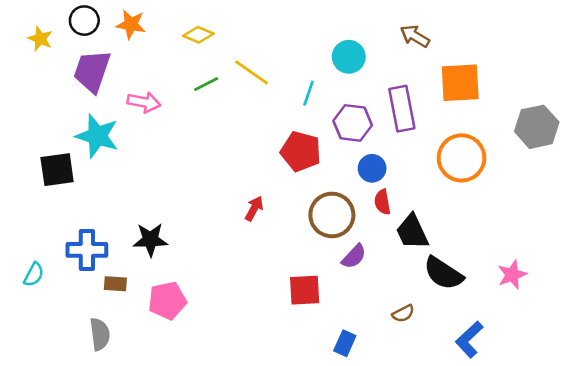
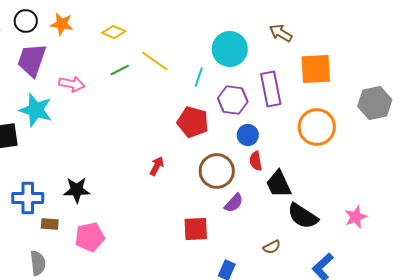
cyan circle: (349, 57) -> (230, 49), size x1.4

